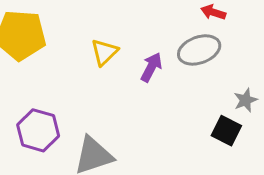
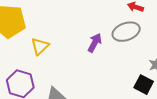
yellow triangle: (104, 52) -> (40, 46), moved

